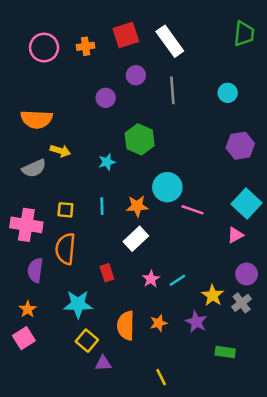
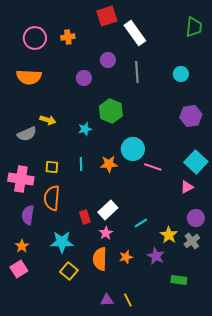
red square: (126, 35) -> (107, 16), moved
orange semicircle: (36, 119) -> (29, 77), moved
white rectangle: (136, 239) -> (108, 210), moved
pink star: (151, 279) -> (106, 233), moved
purple triangle: (103, 363) -> (107, 300), moved

